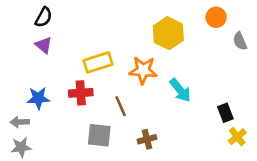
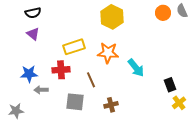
black semicircle: (44, 17) -> (33, 13), turned 49
yellow hexagon: (168, 33) -> (112, 17), moved
gray semicircle: (240, 41) -> (182, 11), moved
gray arrow: (20, 122) -> (41, 90), moved

